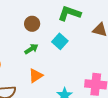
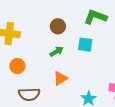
cyan square: (60, 41) -> (85, 45), turned -35

